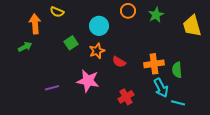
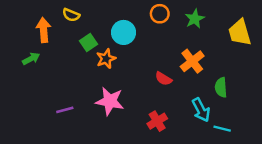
green square: (71, 43) -> (89, 42), moved
orange star: (97, 51) -> (106, 59), moved
red semicircle: (119, 62) -> (163, 79), moved
orange cross: (154, 64) -> (192, 61), moved, turned -30

